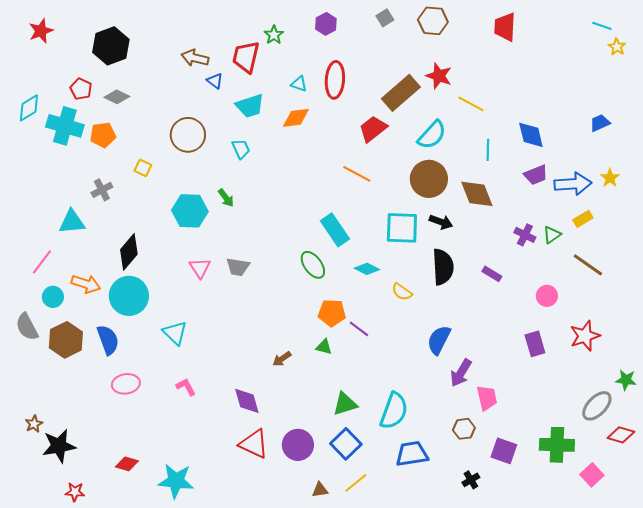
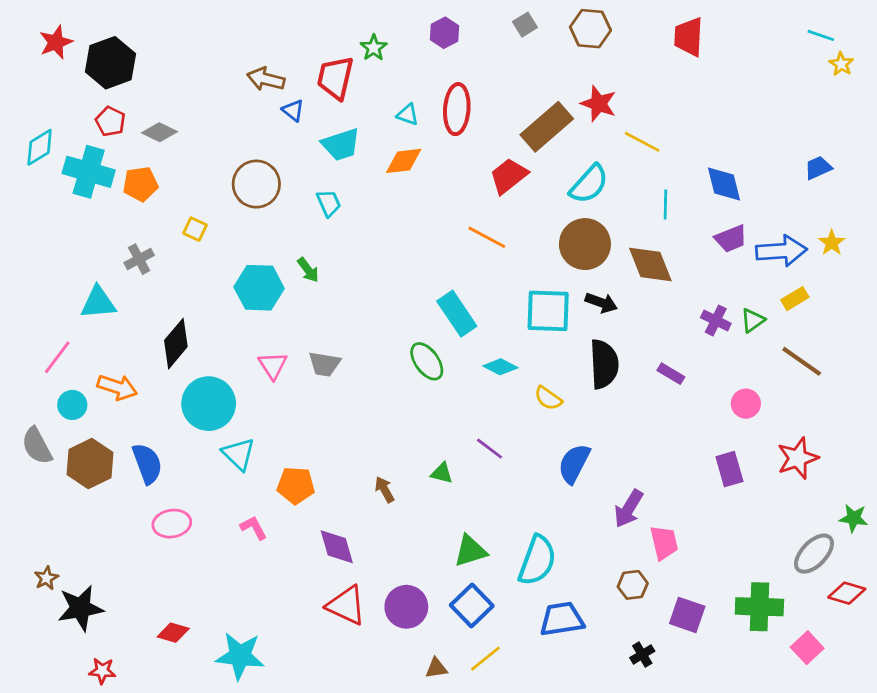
black hexagon: (111, 46) -> (110, 63), moved
cyan circle: (129, 296) -> (209, 404), moved
orange pentagon: (332, 313) -> (296, 485), moved
blue semicircle: (439, 340) -> (574, 464), moved
brown arrow: (282, 359) -> (385, 489), turned 96

